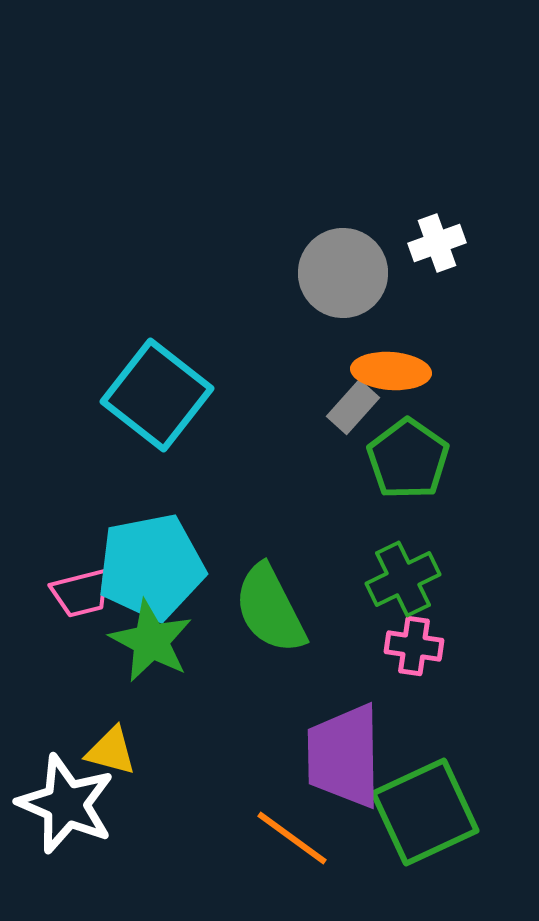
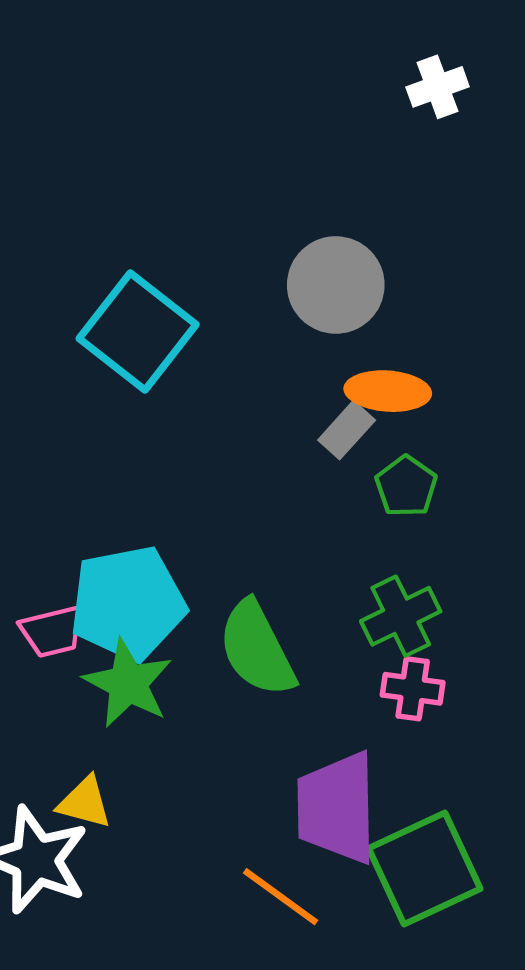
white cross: (437, 243) -> (438, 87), moved
cyan square: (157, 395) -> (138, 332), moved
green pentagon: (408, 459) -> (406, 486), size x0.7

